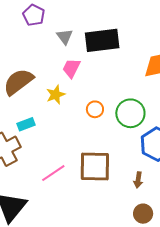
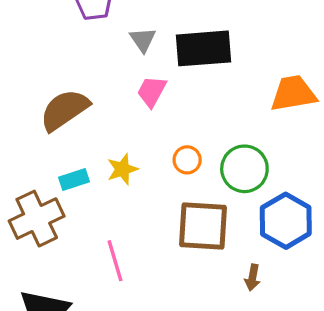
yellow star: (56, 95) -> (122, 169), moved
brown square: (95, 167) -> (203, 226), moved
pink line: (53, 173) -> (115, 261), turned -75

